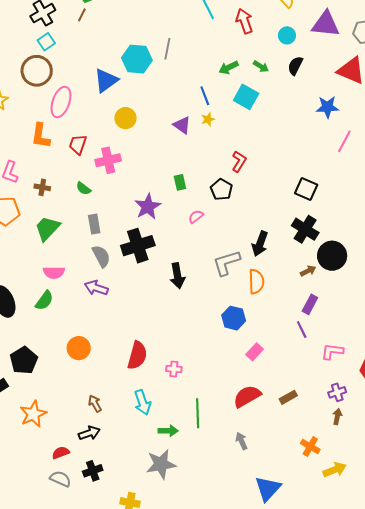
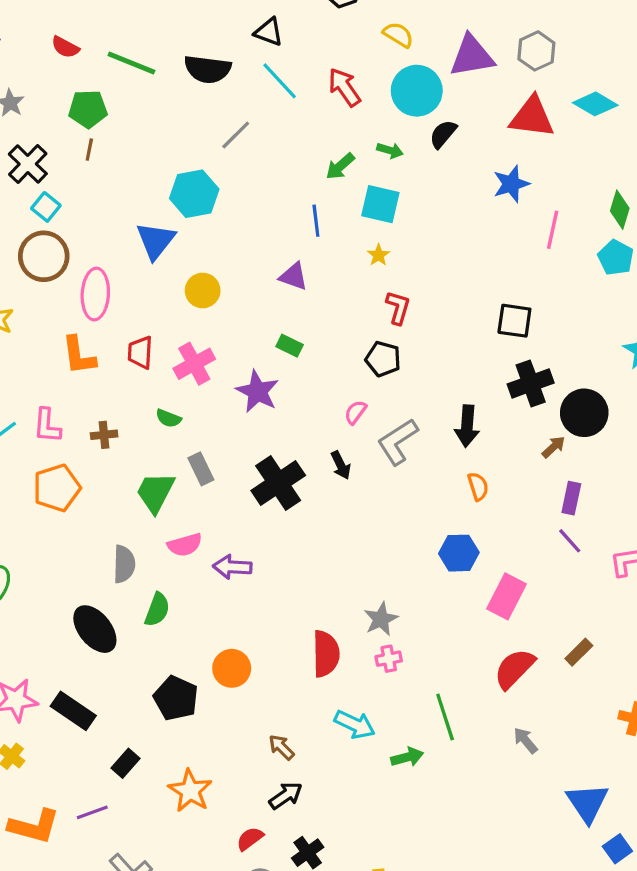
cyan circle: (287, 35) -> (417, 91), size x1.8
gray line: (167, 49) -> (236, 135), moved, turned 50
black semicircle: (295, 66) -> (443, 134), turned 30
blue line: (205, 96) -> (316, 221), turned 30
yellow star: (208, 119) -> (378, 255), moved
green rectangle: (180, 182) -> (290, 346), moved, turned -35
purple star: (148, 207) -> (257, 391), moved
green trapezoid: (47, 228) -> (155, 492), moved
black cross: (305, 229) -> (531, 383), turned -36
gray semicircle: (101, 256) -> (124, 564), moved, turned 45
gray L-shape: (226, 263) -> (398, 442), moved
pink semicircle: (54, 272) -> (185, 545), moved
black arrow: (177, 276) -> (341, 465), moved, size x0.7
orange semicircle: (256, 282) -> (478, 486), size x0.7
pink rectangle: (255, 352) -> (506, 596), size x1.5
black pentagon: (24, 360) -> (176, 698), moved
cyan arrow: (142, 402) -> (355, 724), turned -30
gray star: (161, 464) -> (381, 619), moved, size x0.7

